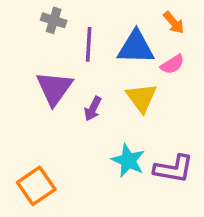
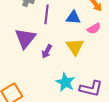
blue triangle: (136, 47) -> (73, 18), size x0.7

